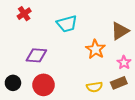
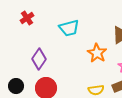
purple diamond: (36, 55) -> (39, 59), turned -60

